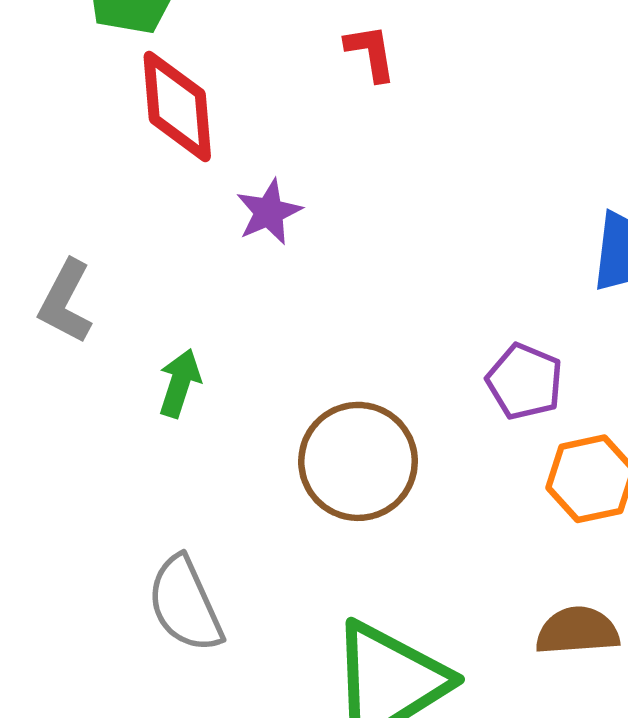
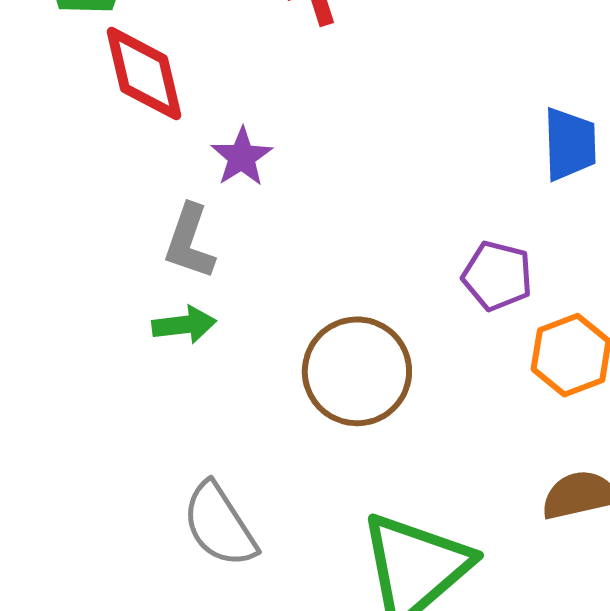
gray L-shape: (66, 302) -> (189, 242), moved
green arrow: (180, 383) -> (184, 325), turned 74

